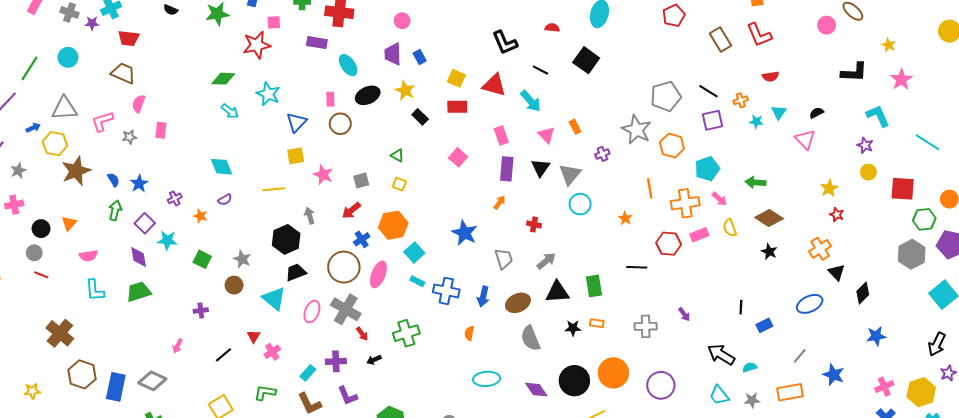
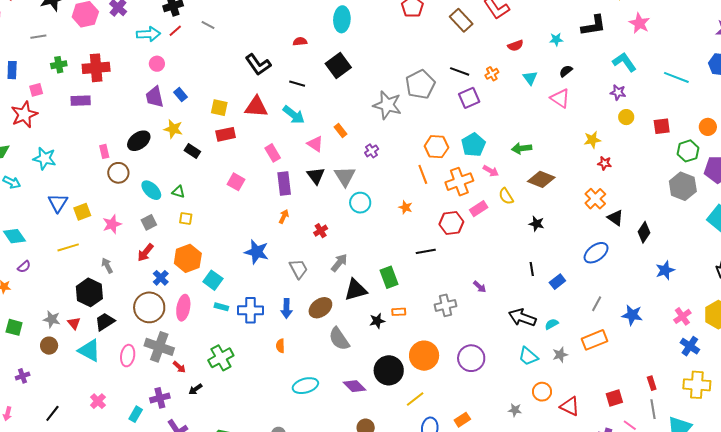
black square: (586, 60) -> (338, 66), turned 30
cyan ellipse: (348, 65) -> (151, 190), moved
blue triangle: (296, 122) -> (58, 203), moved
cyan star: (756, 122) -> (556, 39), moved
gray star: (637, 130) -> (387, 105), moved
orange hexagon: (672, 146) -> (436, 147), moved
pink star: (323, 175) -> (112, 224), turned -30
yellow star: (829, 188) -> (592, 140), turned 30
red square: (903, 189) -> (662, 126), size x0.7
red cross: (534, 224) -> (321, 231), turned -32
black star: (769, 252) -> (536, 224), moved
red triangle: (254, 336) -> (74, 323), moved

